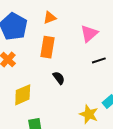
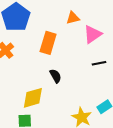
orange triangle: (50, 18) -> (73, 18), moved
yellow diamond: (23, 95) -> (33, 98), moved

